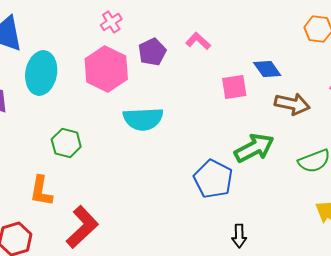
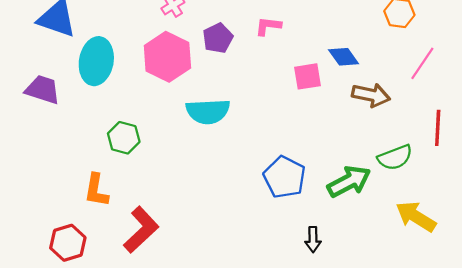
pink L-shape: (198, 41) -> (268, 26), turned -35
green arrow: (254, 148) -> (349, 181), moved

